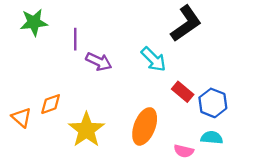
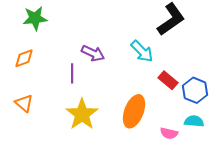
purple line: (75, 39) -> (72, 73), moved
orange diamond: (51, 104) -> (24, 58), moved

